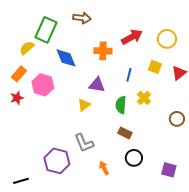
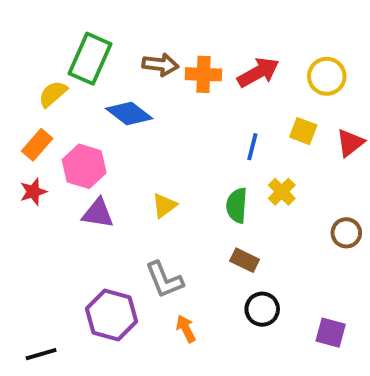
brown arrow: (82, 18) -> (160, 65), moved
orange cross: (103, 51) -> (203, 74), moved
blue diamond: (66, 58) -> (129, 113), turned -30
purple triangle: (97, 85) -> (98, 213), moved
orange arrow: (104, 168) -> (186, 329), moved

